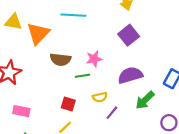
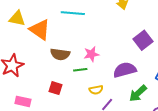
orange triangle: (38, 33) -> (40, 30), turned -40
purple square: (129, 35) -> (143, 40), moved
red square: (68, 104) -> (55, 88), moved

